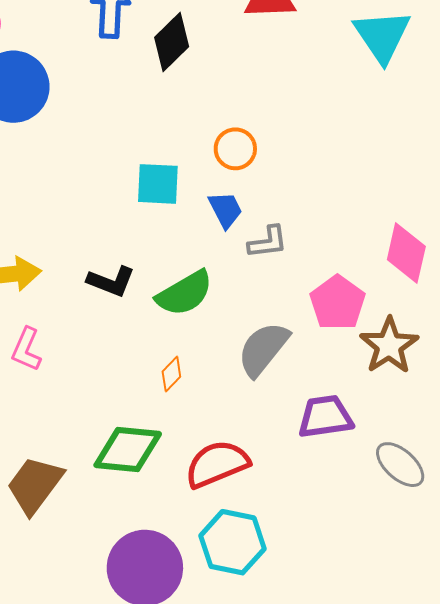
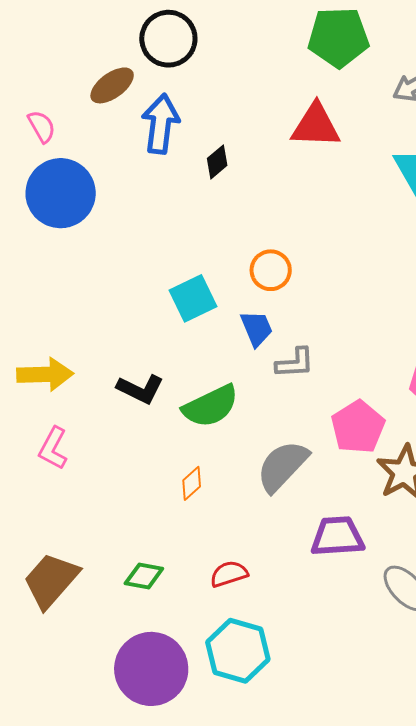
black diamond: (172, 42) -> (217, 162), size x0.6
cyan square: (158, 184) -> (193, 298), turned -33
green diamond: (128, 449) -> (144, 576), moved, size x0.6
red semicircle: (217, 464) -> (229, 574), size x0.6

